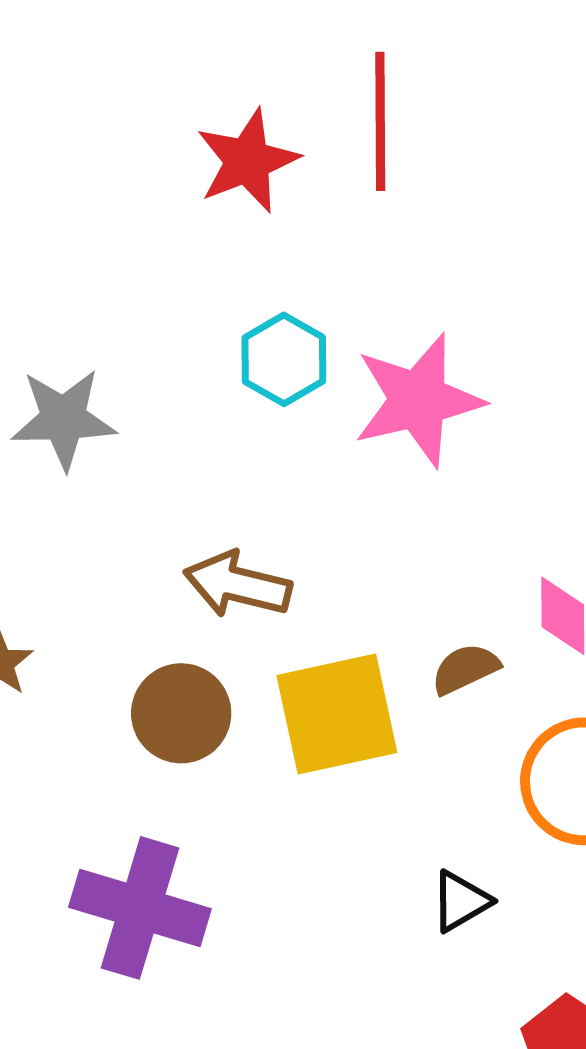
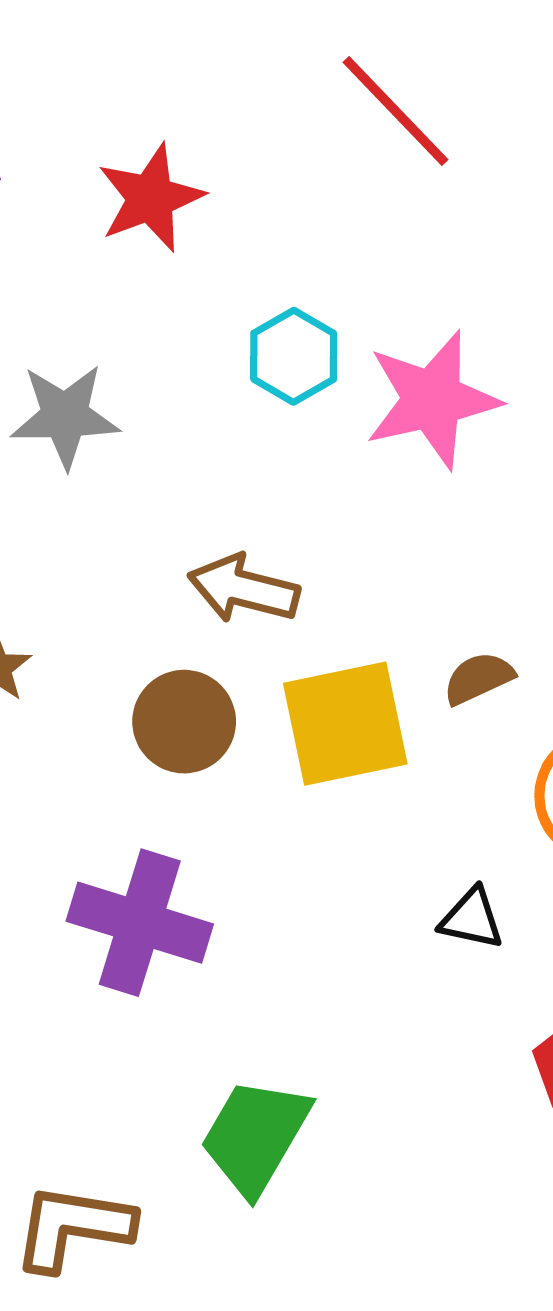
red line: (380, 121) -> (396, 111), turned -44
red star: (247, 161) -> (151, 198), moved
black triangle: (461, 901) -> (472, 919), turned 42

